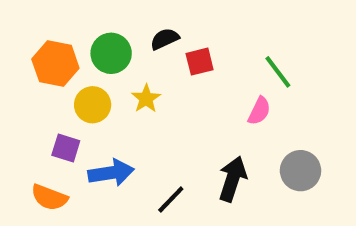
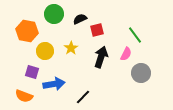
green circle: (111, 53) -> (54, 14), moved
gray circle: (301, 171) -> (141, 73), moved
black arrow: (233, 179) -> (101, 57), moved

